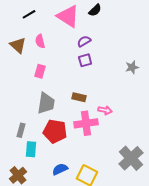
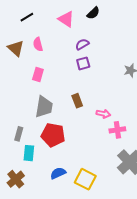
pink triangle: (68, 16) -> (66, 19), size x0.7
brown rectangle: (79, 97) -> (77, 101), turned 56
pink cross: (86, 123) -> (117, 130), moved, size x0.7

